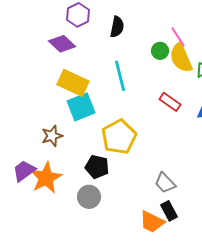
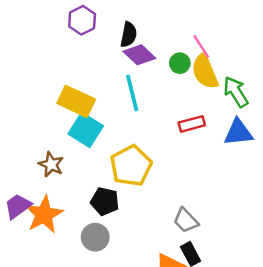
purple diamond: (62, 44) -> (139, 55), moved
red rectangle: (170, 102) -> (192, 124), turned -50
cyan square: (81, 107) -> (86, 130), turned -36
brown star: (52, 136) -> (51, 164), turned -30

